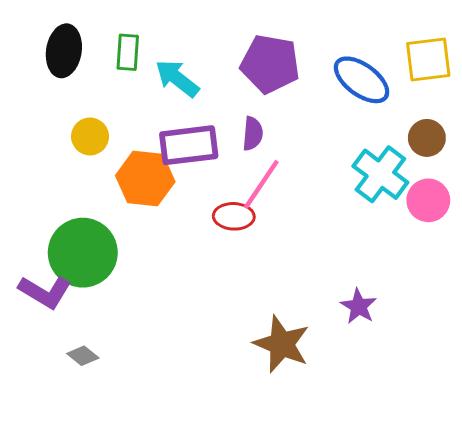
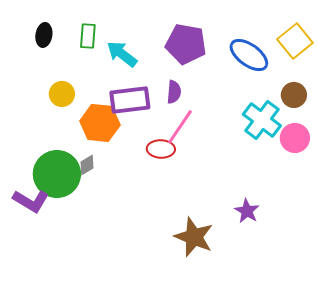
black ellipse: (64, 51) -> (44, 35), size x0.7
yellow square: (428, 60) -> (295, 41), turned -32
gray diamond: (83, 356) -> (87, 165), moved, turned -70

